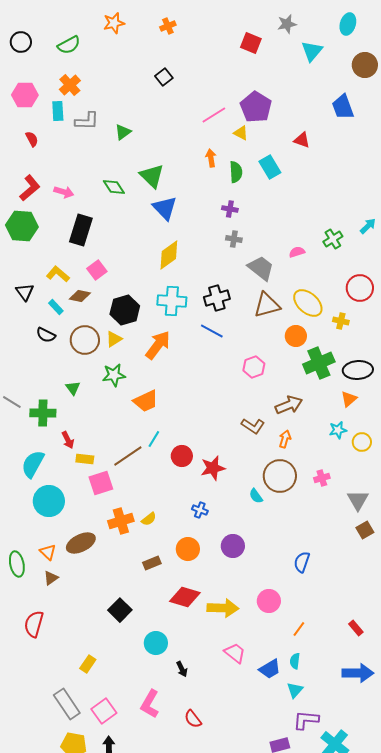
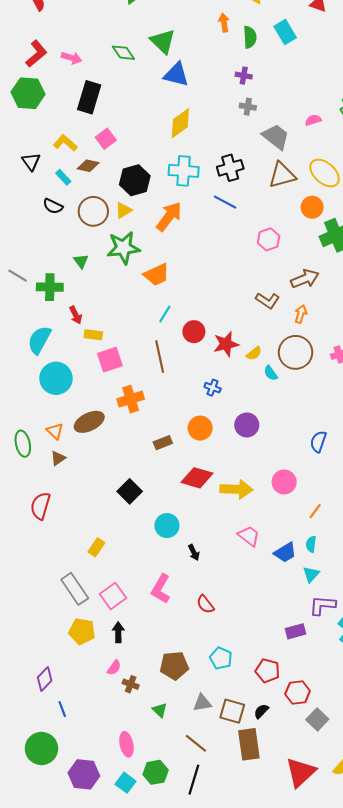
blue triangle: (165, 208) -> (176, 74), turned -32
green star: (114, 375) -> (123, 248), size x1.4
brown line: (128, 456) -> (160, 357), moved, turned -68
yellow semicircle: (149, 519) -> (254, 353), moved

